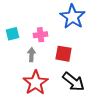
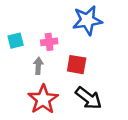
blue star: (73, 17) -> (87, 20), turned 30

